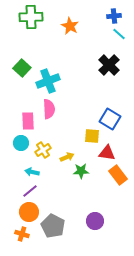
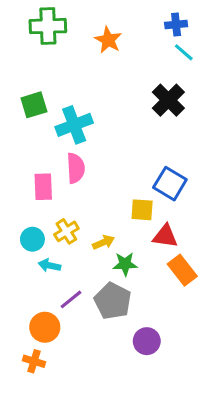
green square: (22, 68) -> (34, 105), turned 30
cyan circle: (21, 143) -> (32, 239), moved
purple line: (30, 191) -> (71, 299), moved
gray pentagon: (53, 226) -> (113, 301), moved

